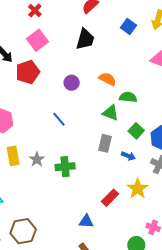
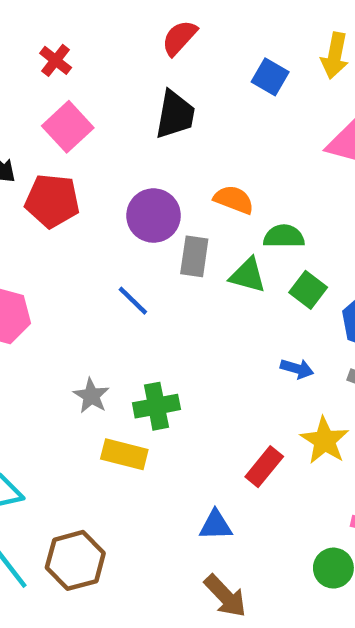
red pentagon: (28, 72) -> (52, 201), turned 30
purple circle: (72, 83) -> (154, 216), size x1.5
green square: (136, 131) -> (308, 290), moved
gray rectangle: (105, 143) -> (194, 256), moved
yellow rectangle: (13, 156) -> (124, 454), moved, turned -60

